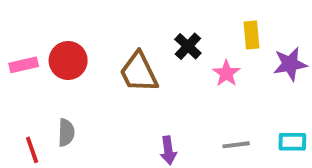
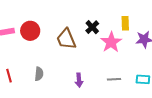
pink star: (226, 73) -> (111, 42), size x1.5
gray semicircle: (66, 133) -> (39, 74), moved

